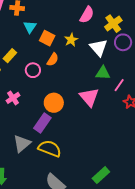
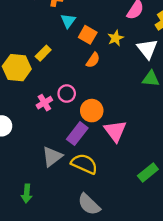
pink circle: (33, 70) -> (67, 94), moved
pink triangle: (89, 97) -> (115, 131), moved
green rectangle: (101, 175) -> (148, 172), moved

